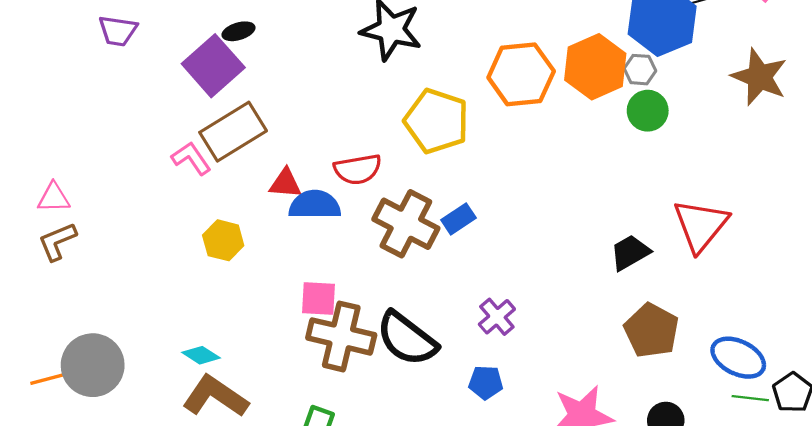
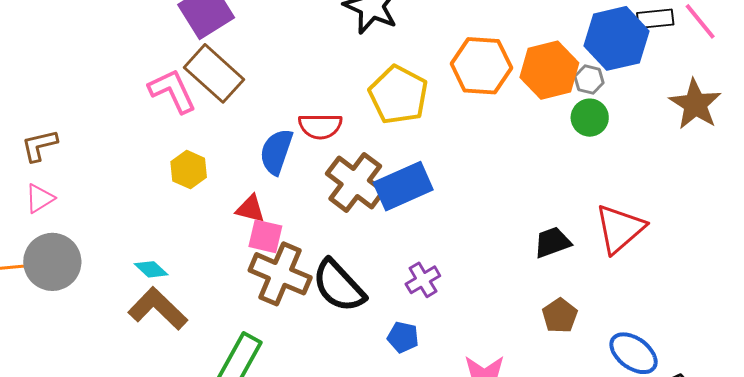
brown rectangle: (233, 132) -> (214, 73), turned 64
pink L-shape: (191, 158) -> (172, 91), size x1.4
red triangle: (285, 183) -> (250, 209), moved
pink triangle: (54, 198) -> (40, 198), moved, turned -40
blue semicircle: (315, 205) -> (276, 152), turned -81
blue rectangle: (458, 219) -> (403, 186), size x1.8
brown pentagon: (652, 330) -> (560, 316), size x0.7

